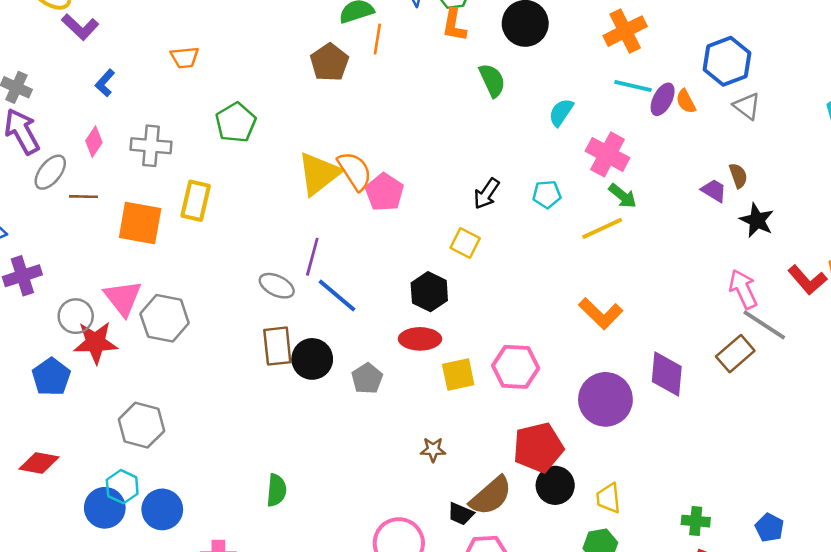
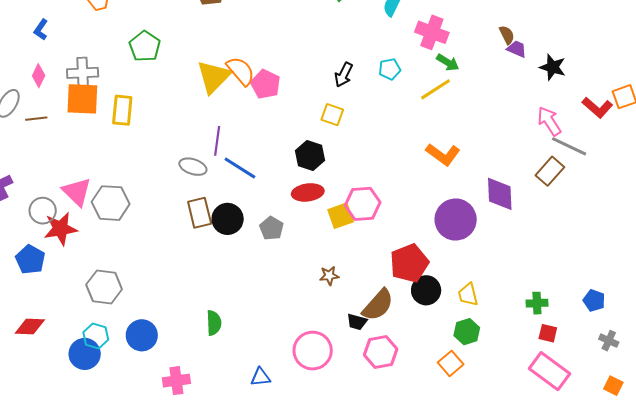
brown semicircle: (738, 176) -> (507, 35), moved
orange square: (140, 223) -> (82, 99), moved
pink hexagon: (516, 367) -> (363, 204), moved
blue circle: (162, 509) -> (142, 335), moved

